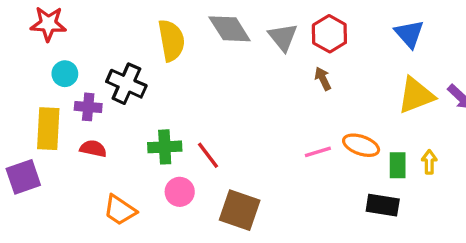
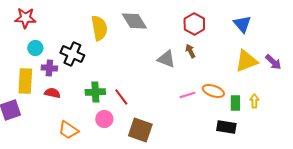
gray triangle: (283, 37) -> (166, 59), moved, turned -30

